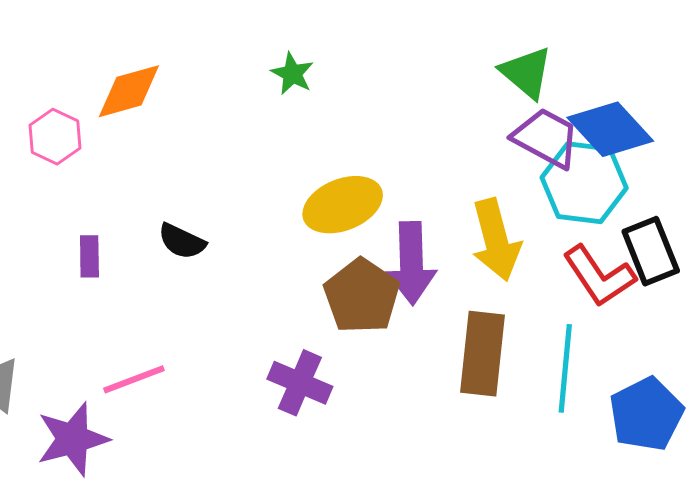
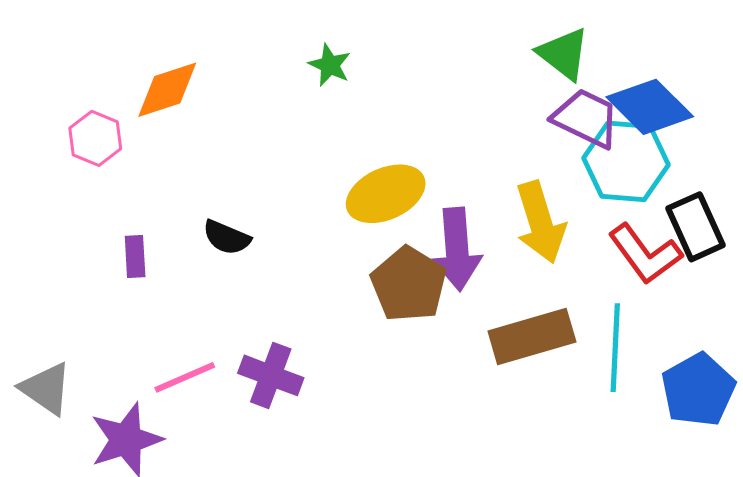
brown rectangle: (483, 354) -> (532, 337), turned 70
purple cross: (300, 383) -> (271, 375), moved

